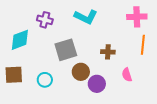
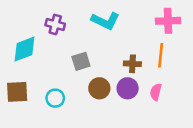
orange line: (143, 45) -> (161, 55), moved
gray square: (66, 50) -> (81, 61), size x0.7
pink semicircle: (127, 75) -> (156, 92), turned 32
purple circle: (97, 84) -> (128, 88), moved

